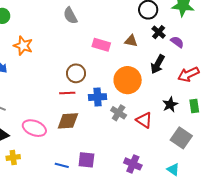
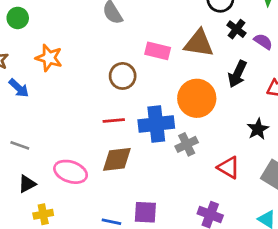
brown triangle: (131, 41) -> (199, 43), size x1.6
brown circle: (76, 73) -> (123, 76), moved
blue cross: (98, 97) -> (156, 124), size x1.4
gray cross: (119, 113) -> (187, 144), turned 35
red triangle: (144, 120) -> (229, 168), moved

